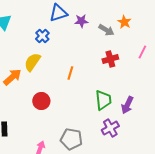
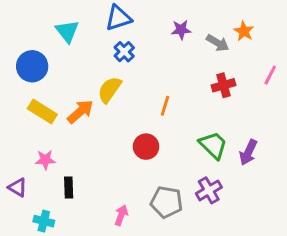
blue triangle: (58, 13) -> (118, 18), moved
green trapezoid: (103, 100) -> (213, 145), turned -40
red circle: (41, 101) -> (146, 147), moved
purple cross: (110, 128) -> (209, 190), moved

